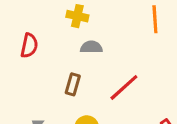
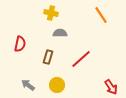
orange line: (155, 19) -> (101, 15), turned -30
red semicircle: (29, 46) -> (20, 44), moved

